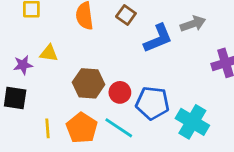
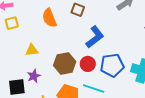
blue L-shape: (158, 38) -> (95, 37), moved
purple star: (23, 65) -> (34, 76), moved

